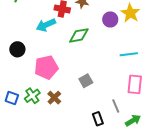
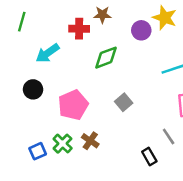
cyan arrow: (46, 25) -> (48, 53), moved
gray square: (86, 81) -> (124, 102), moved
blue square: (12, 98) -> (38, 151), turned -32

